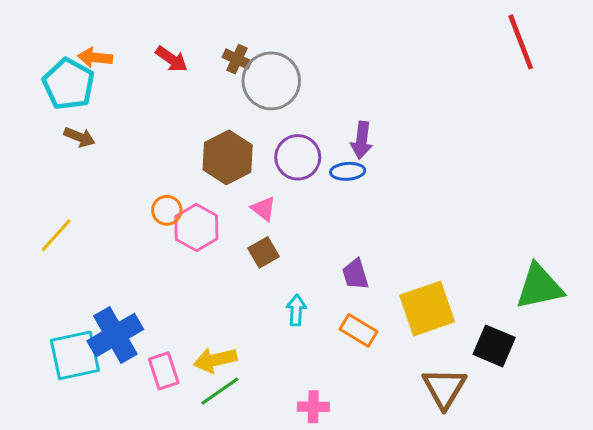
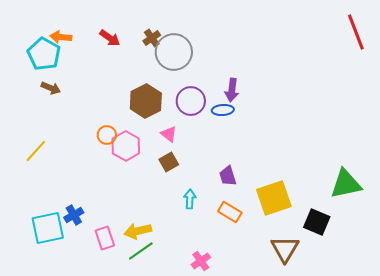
red line: (521, 42) -> (356, 32), moved
brown cross: (237, 59) -> (152, 38), turned 30
blue cross: (115, 335) -> (74, 215), size x0.6
pink cross: (313, 407) -> (201, 261), turned -36

